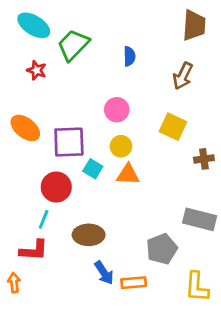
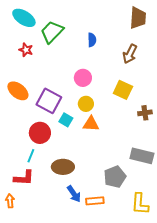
purple square: (69, 142) -> (49, 101), turned 30

